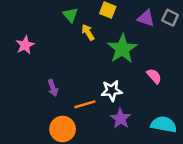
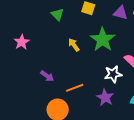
yellow arrow: (88, 32) -> (74, 45), moved
purple arrow: (53, 88) -> (47, 76), turned -32
white star: (112, 91) -> (113, 74), moved

